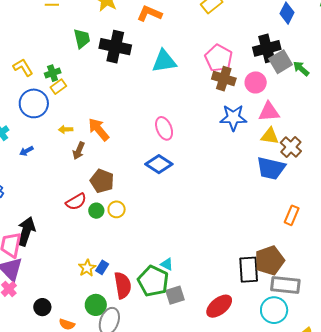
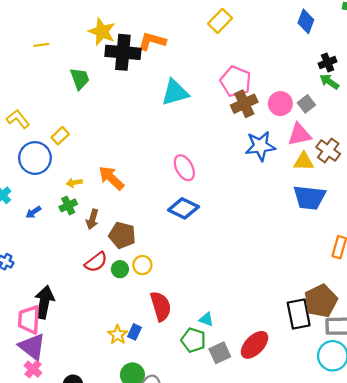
black cross: (115, 47) -> (123, 52), moved
black cross: (267, 48) -> (328, 63), moved, size x0.6
gray square: (281, 62) -> (306, 104), moved, size x0.7
green cross: (53, 73) -> (68, 205), moved
brown cross: (224, 79) -> (244, 104), turned -35
brown cross: (291, 147) -> (328, 151), moved
brown arrow: (79, 151) -> (92, 219), moved
green pentagon: (153, 281) -> (193, 340), size x0.7
red semicircle: (123, 285) -> (161, 306), moved
red ellipse: (219, 306) -> (255, 345), moved

